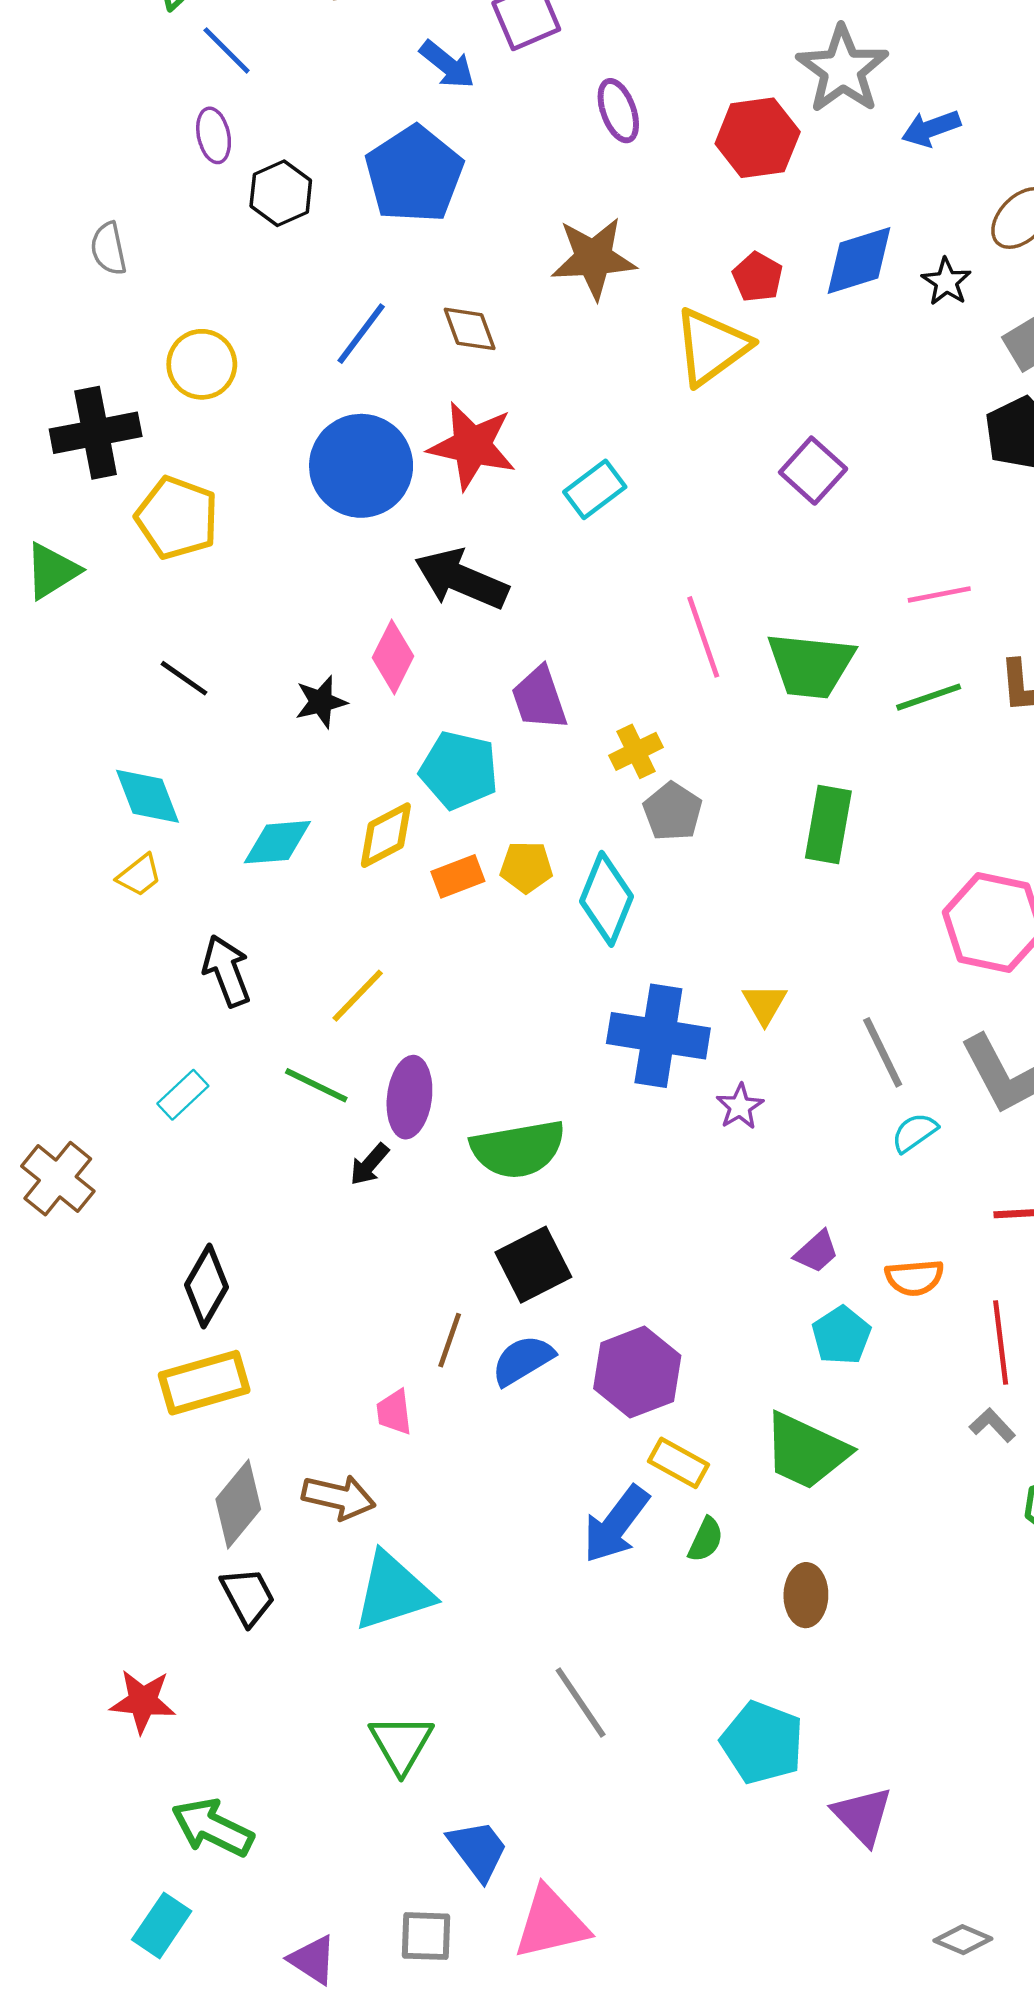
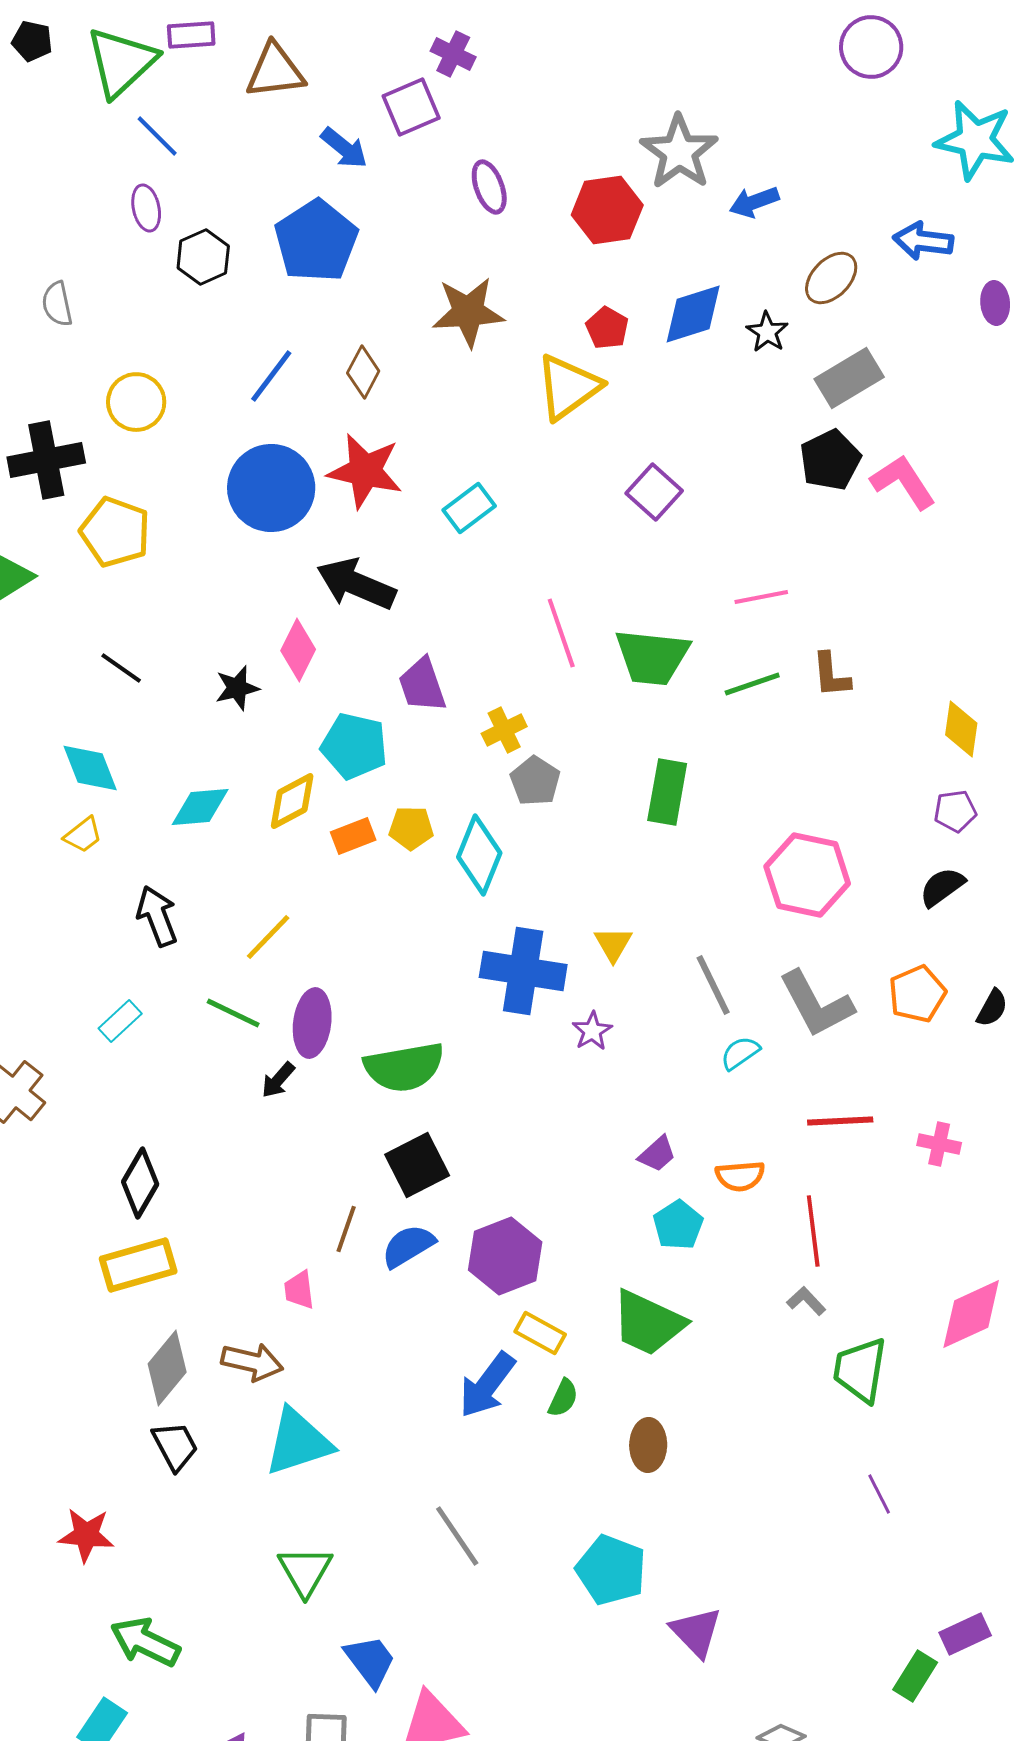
brown diamond: (470, 329) -> (363, 372), turned 48

